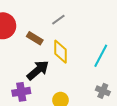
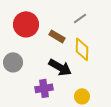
black arrow: (38, 70) -> (60, 67), turned 70

